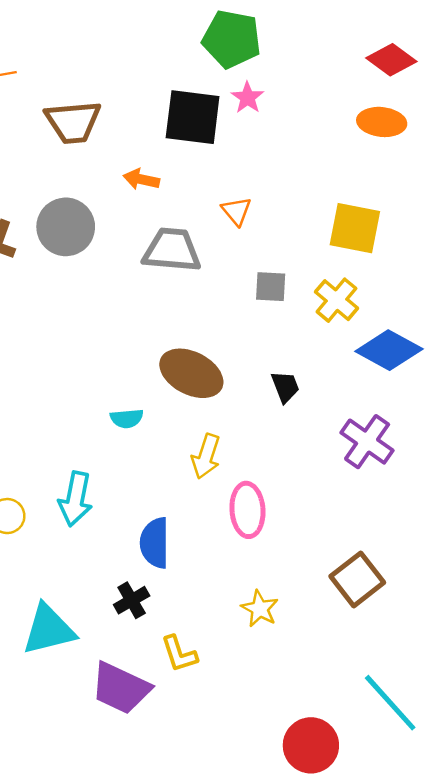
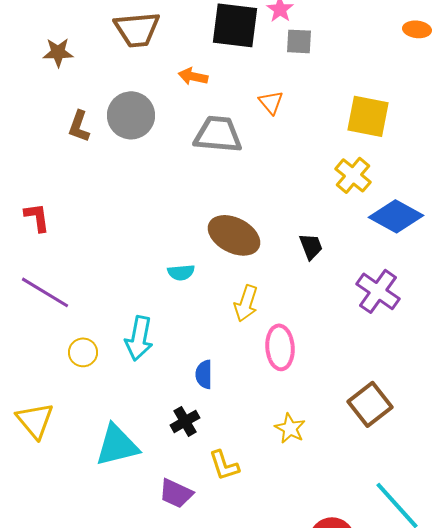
orange ellipse: (382, 122) -> (417, 29), moved, size x0.7
gray square: (271, 287) -> (299, 41), moved
blue semicircle: (155, 543) -> (204, 374), size x0.7
purple trapezoid: (121, 688) -> (176, 493), size x0.7

